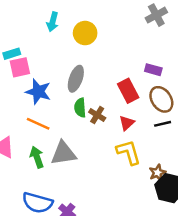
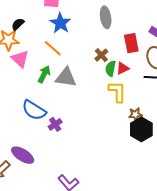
gray ellipse: (76, 79) -> (106, 17), moved, turned -45
green semicircle: (80, 108) -> (111, 69), moved
green arrow: (37, 157) -> (44, 74), turned 30

